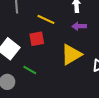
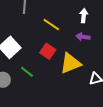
red square: (37, 39) -> (48, 51), moved, turned 35

